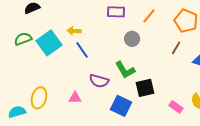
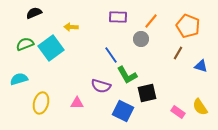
yellow arrow: (74, 31) -> (71, 27), moved
gray circle: (132, 39) -> (141, 39), moved
blue line: (82, 50) -> (111, 55), moved
cyan semicircle: (17, 112) -> (19, 79), moved

